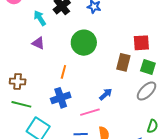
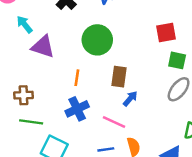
cyan arrow: (40, 18) -> (25, 24), moved
purple triangle: (38, 43) -> (43, 47), size x1.5
brown rectangle: (123, 62) -> (119, 77), moved
pink line: (90, 112) -> (114, 122), turned 48

